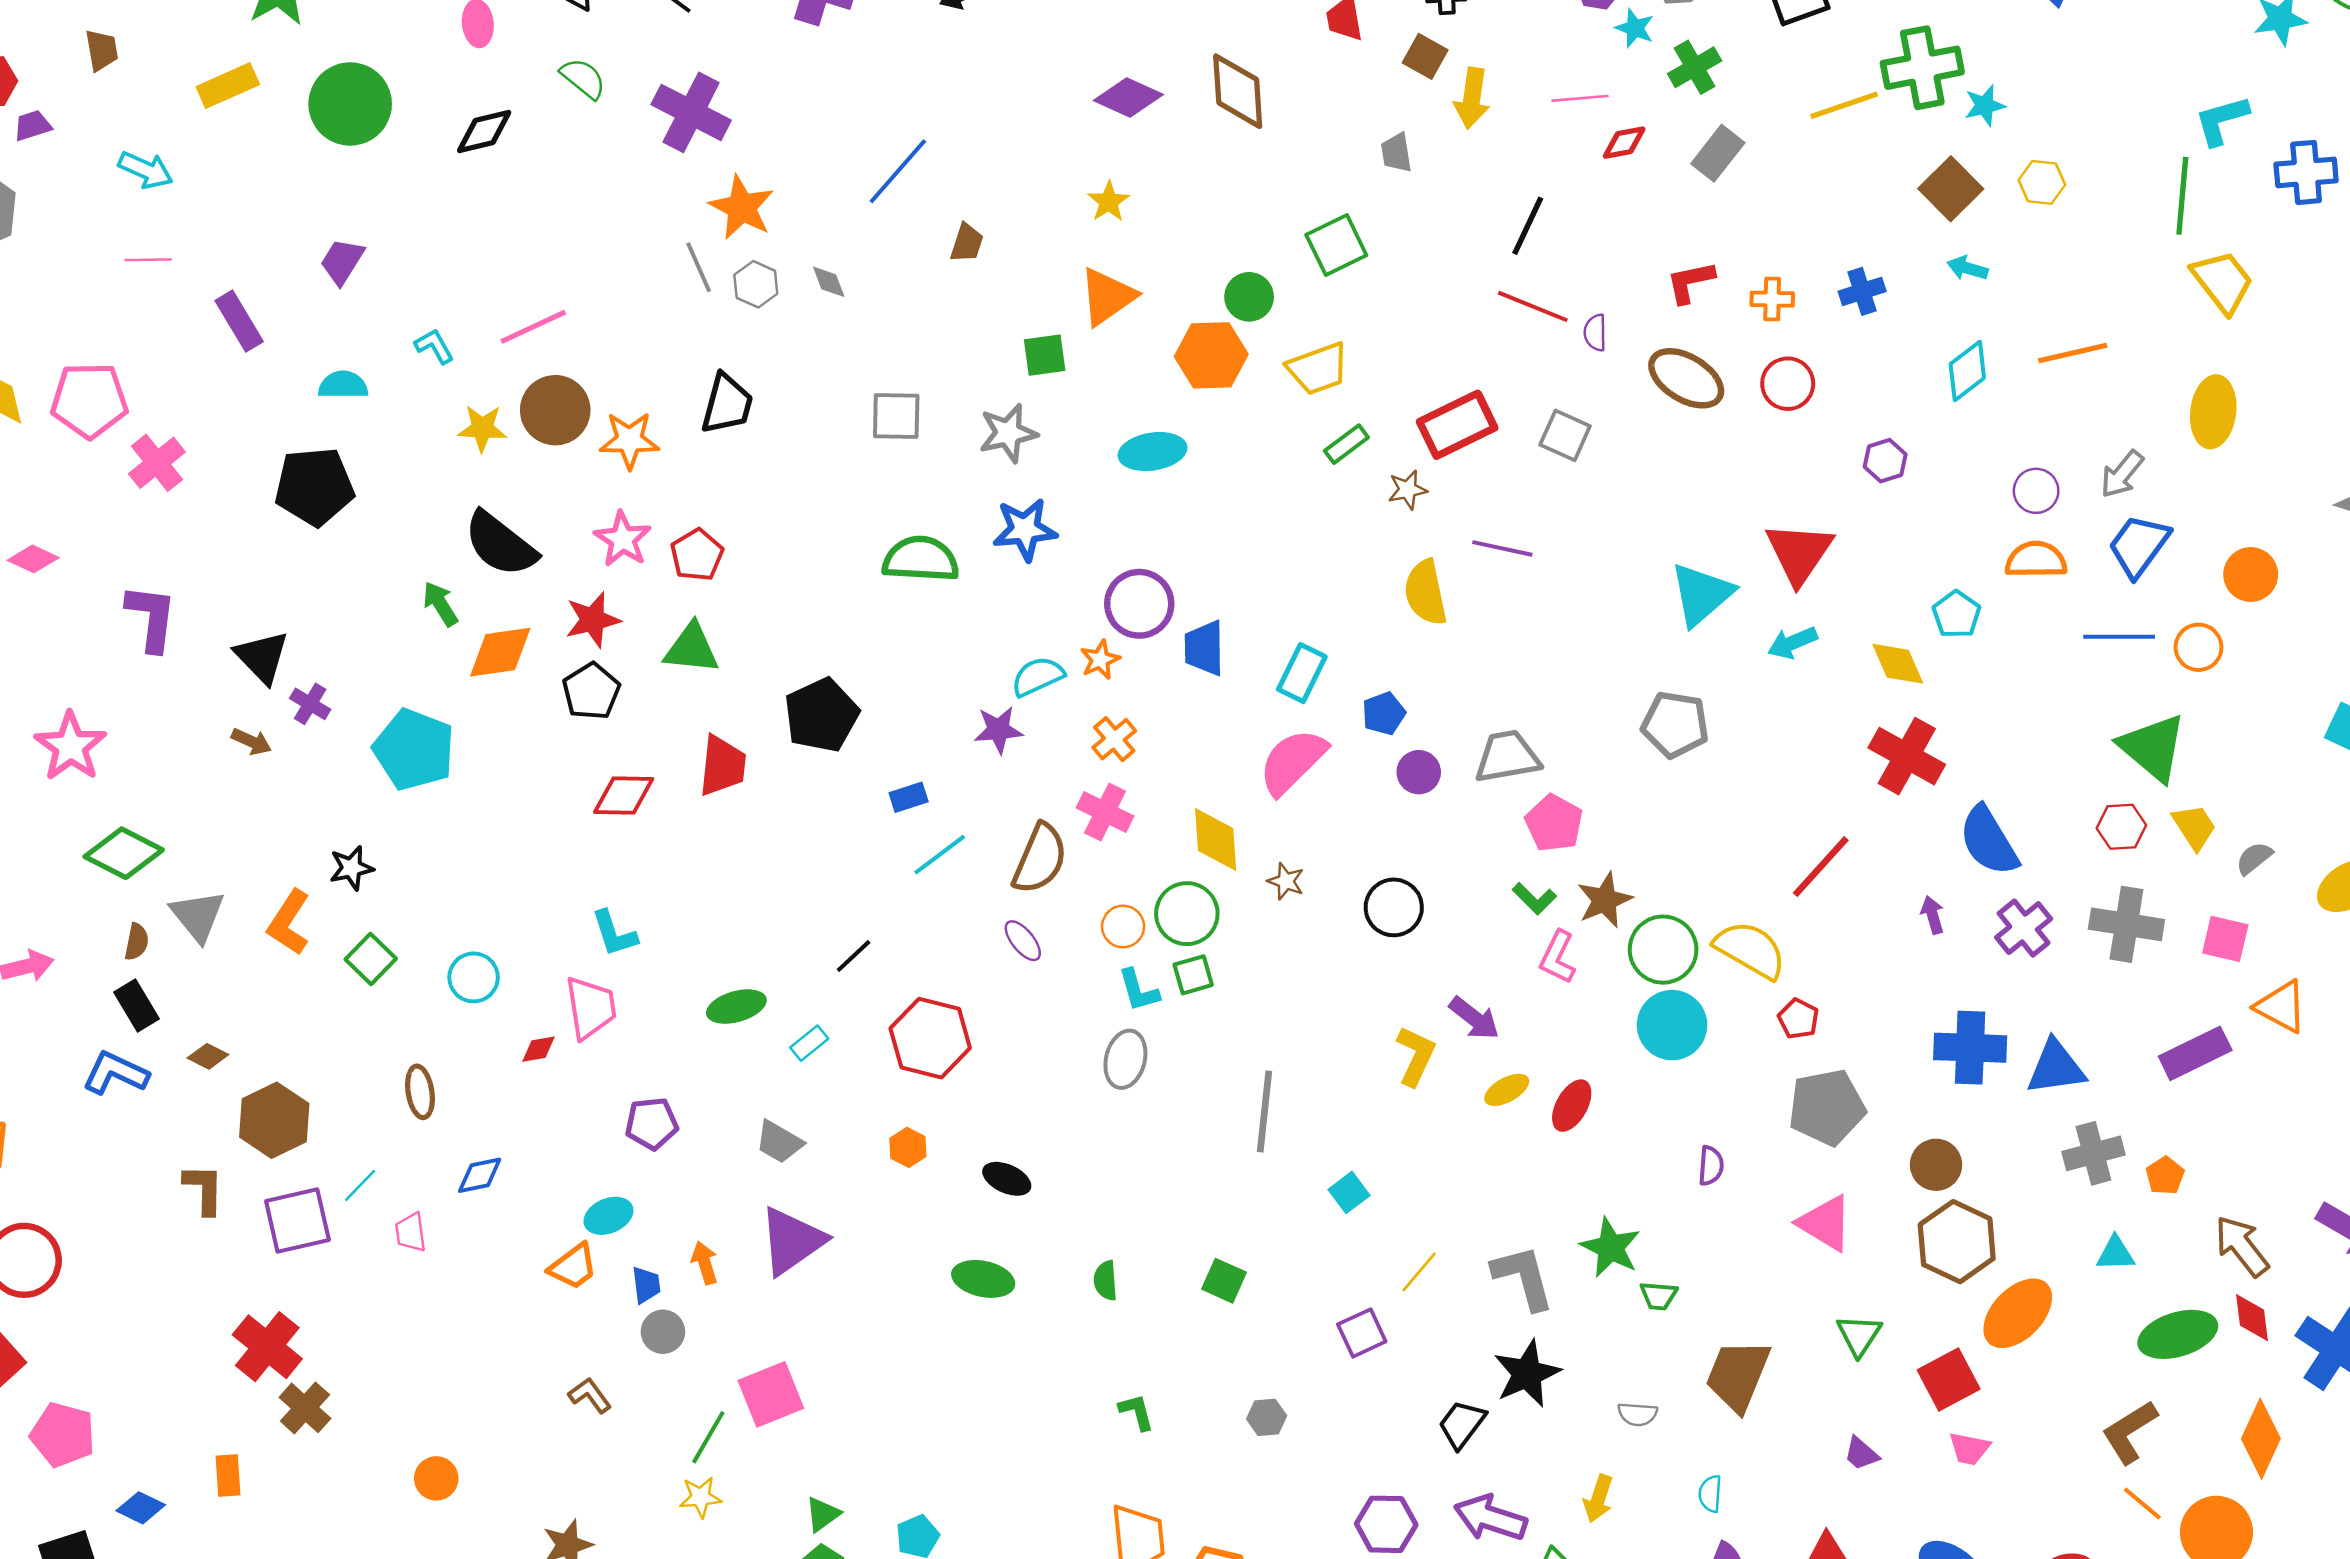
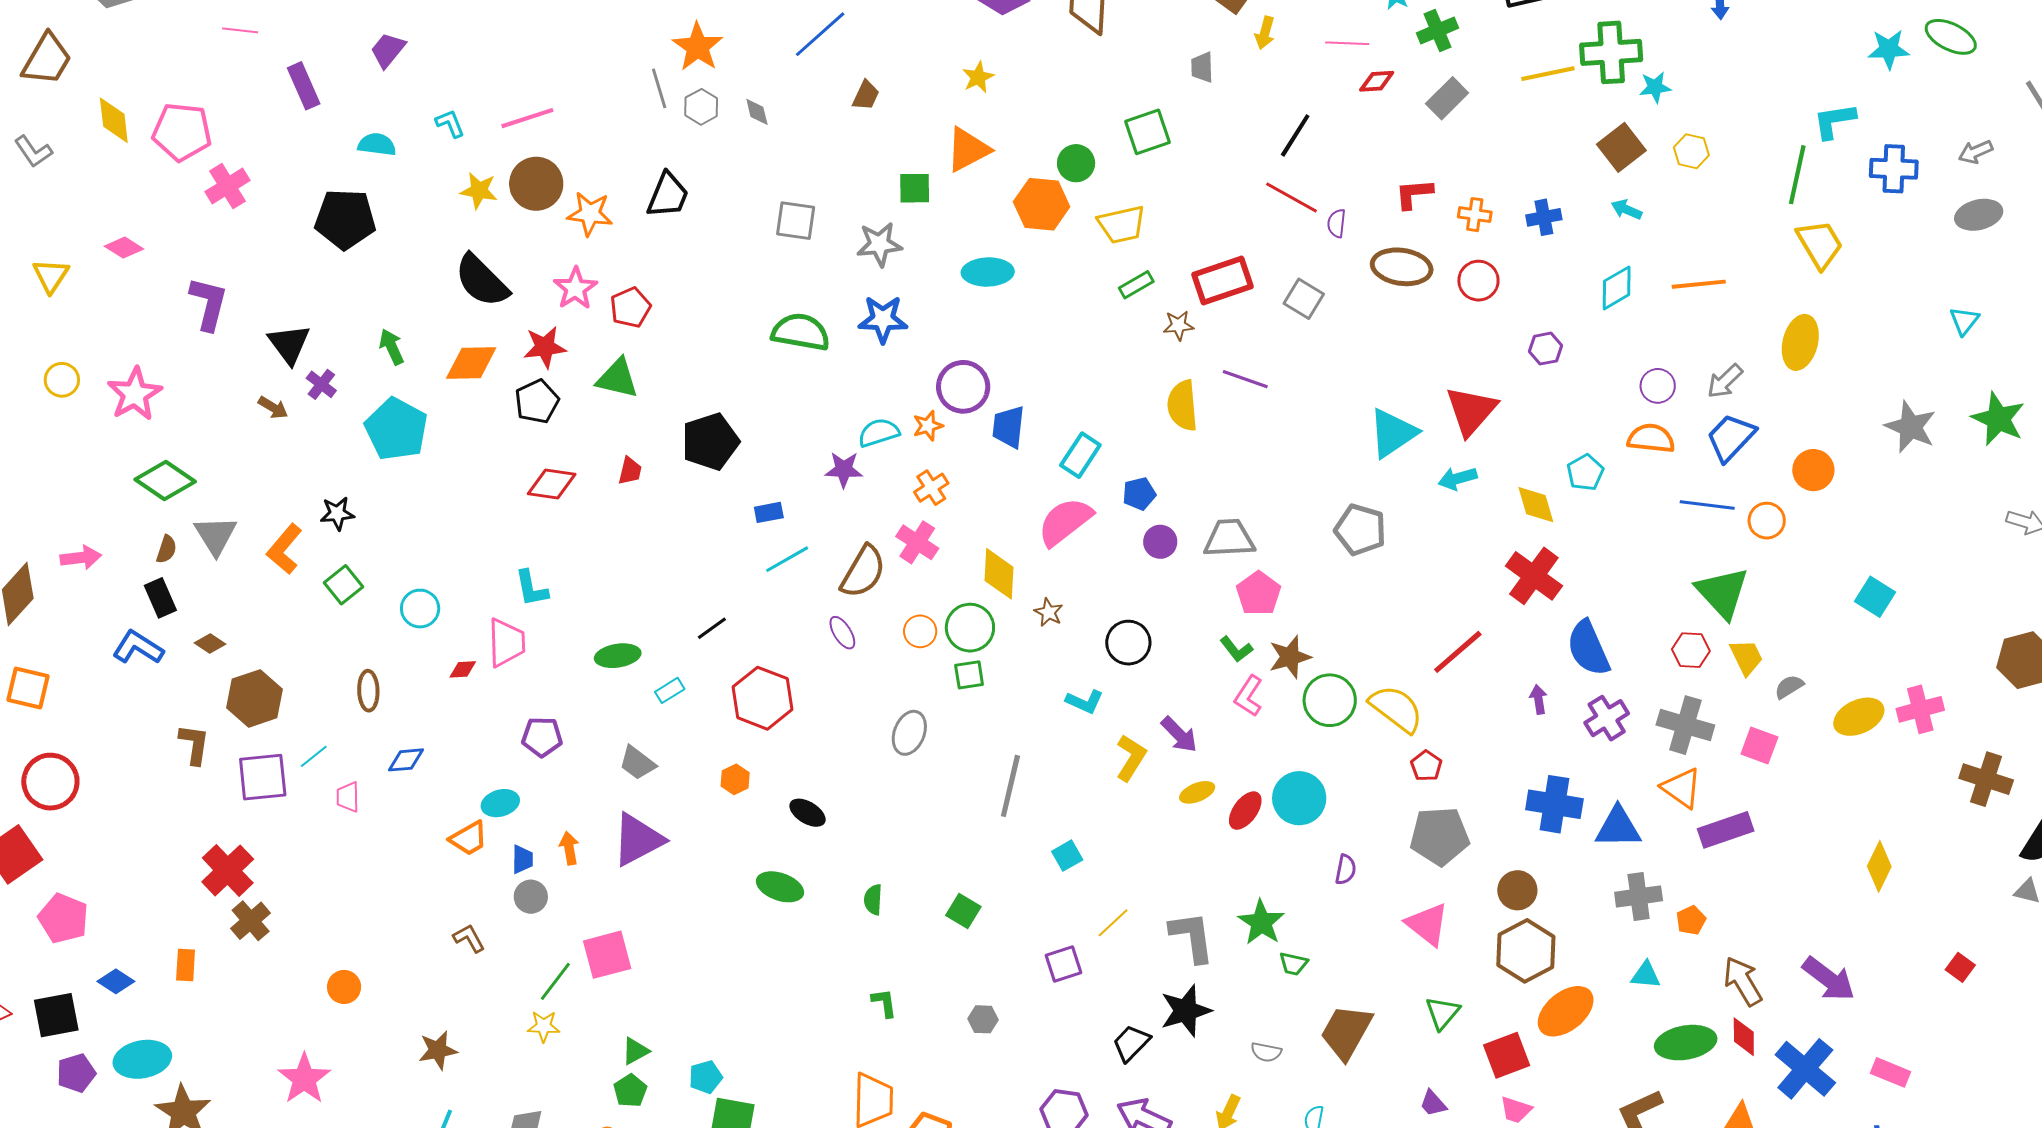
yellow arrow: (1472, 98) -> (1265, 33), size x0.7
brown ellipse: (1686, 378) -> (1402, 267), turned -30
green arrow: (440, 604) -> (392, 347), moved
red trapezoid: (722, 766) -> (630, 471), size x0.6
cyan L-shape: (1139, 990) -> (1085, 702), moved, turned -57
orange triangle: (2281, 1007) -> (1681, 788), moved
cyan circle: (1672, 1025) -> (1299, 798), moved

